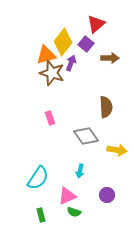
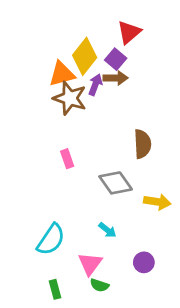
brown arrow: (110, 58) -> (116, 78), moved
cyan arrow: (80, 171) -> (107, 230), turned -64
pink triangle: (67, 196) -> (90, 264), turned -30

